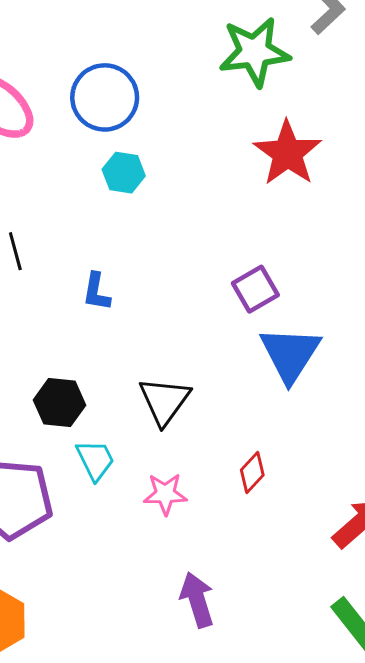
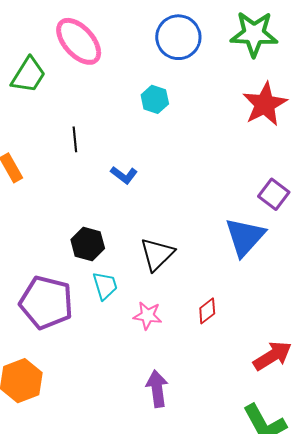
blue circle: (105, 97) -> (178, 37), moved
purple square: (255, 289) -> (274, 194), moved, turned -32
blue L-shape: (96, 292) -> (124, 175), turned -72

